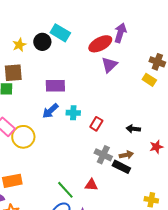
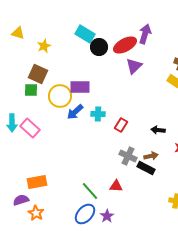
black circle: (42, 42) -> (99, 47), moved
brown square: (13, 73) -> (38, 74), turned 30
yellow circle: (23, 137) -> (60, 96), moved

